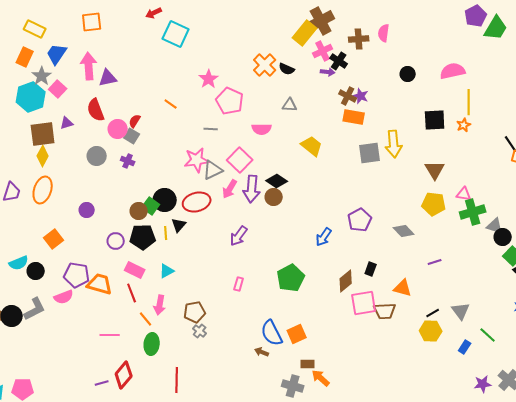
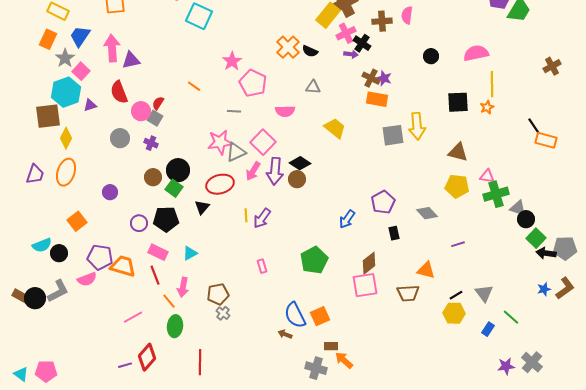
cyan hexagon: (31, 97) -> (66, 92), moved
brown square: (43, 134) -> (48, 116), moved
brown triangle: (435, 170) -> (458, 152), turned -45
black circle: (165, 200) -> (178, 170), moved
brown circle: (139, 211) -> (153, 177), moved
yellow line: (166, 233) -> (246, 215), moved
black rectangle: (371, 269) -> (394, 233), moved, turned -32
pink rectangle: (239, 284) -> (262, 266), turned -32
pink square: (364, 303) -> (365, 285), moved
pink line: (110, 335) -> (133, 317), turned -30

